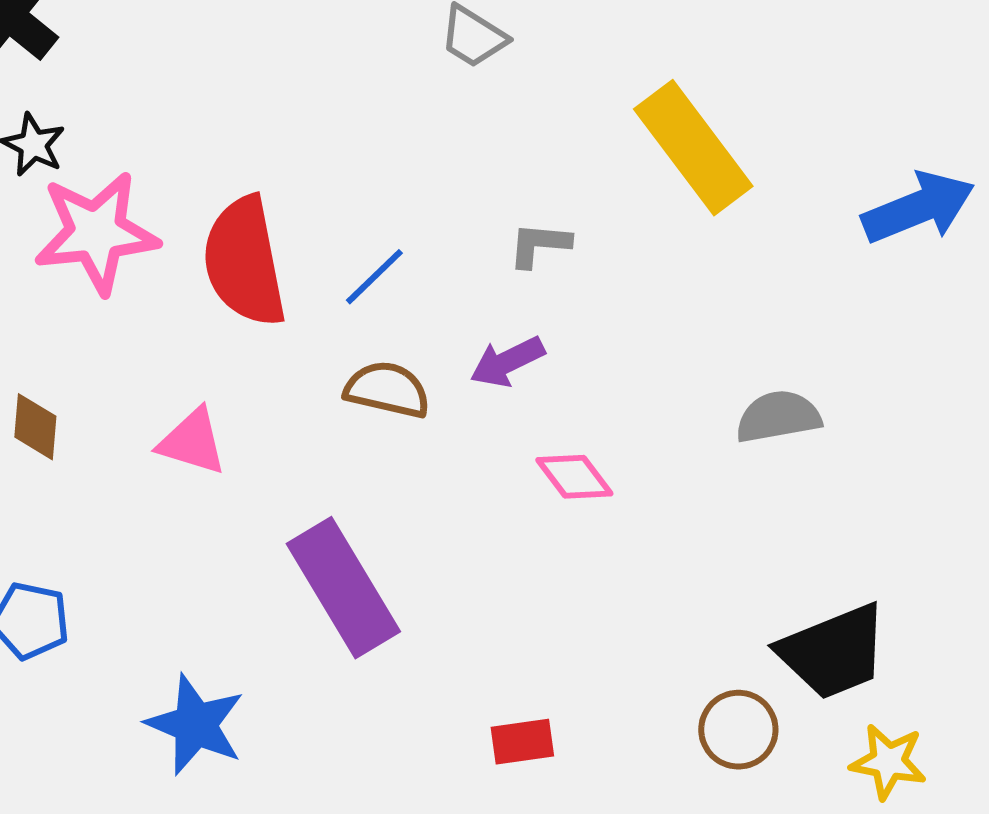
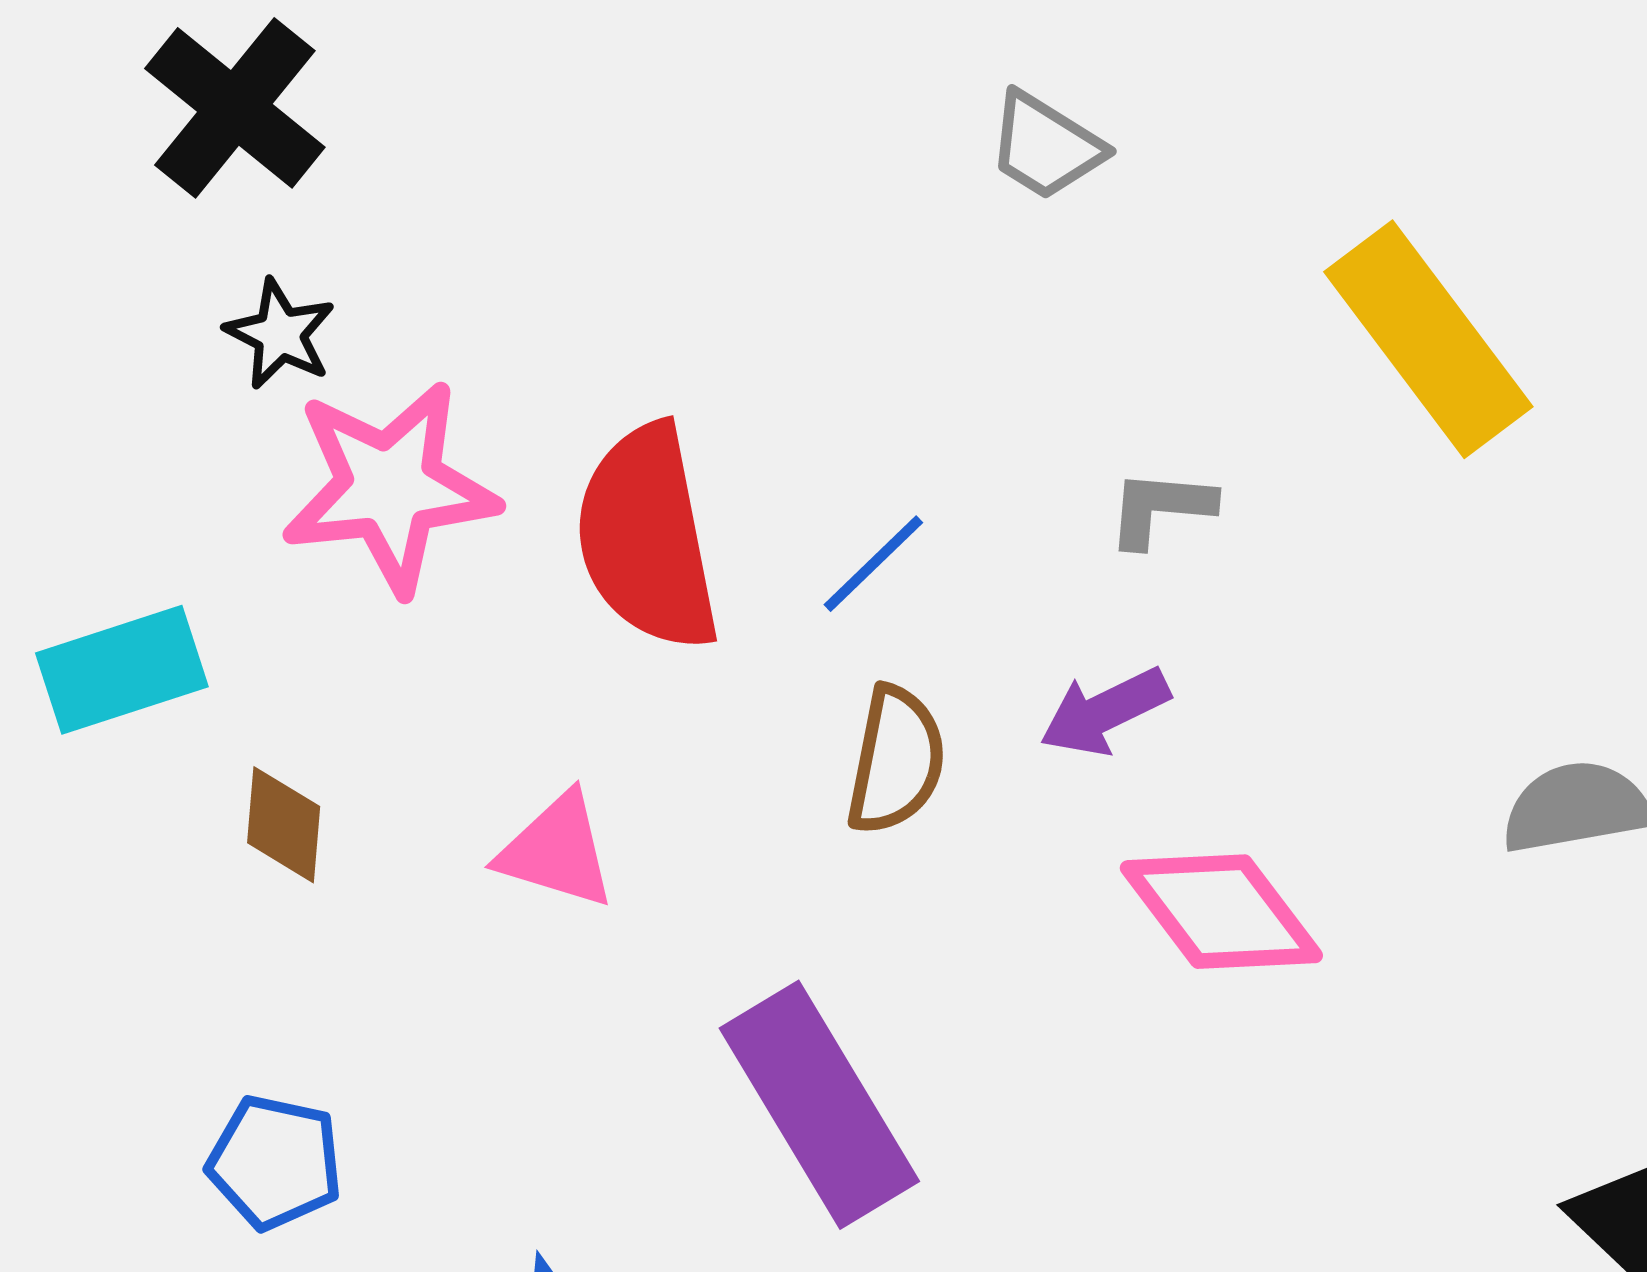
brown semicircle: (387, 390) -> (896, 760), turned 88
pink diamond: (574, 477) -> (1221, 912), size x1.5

